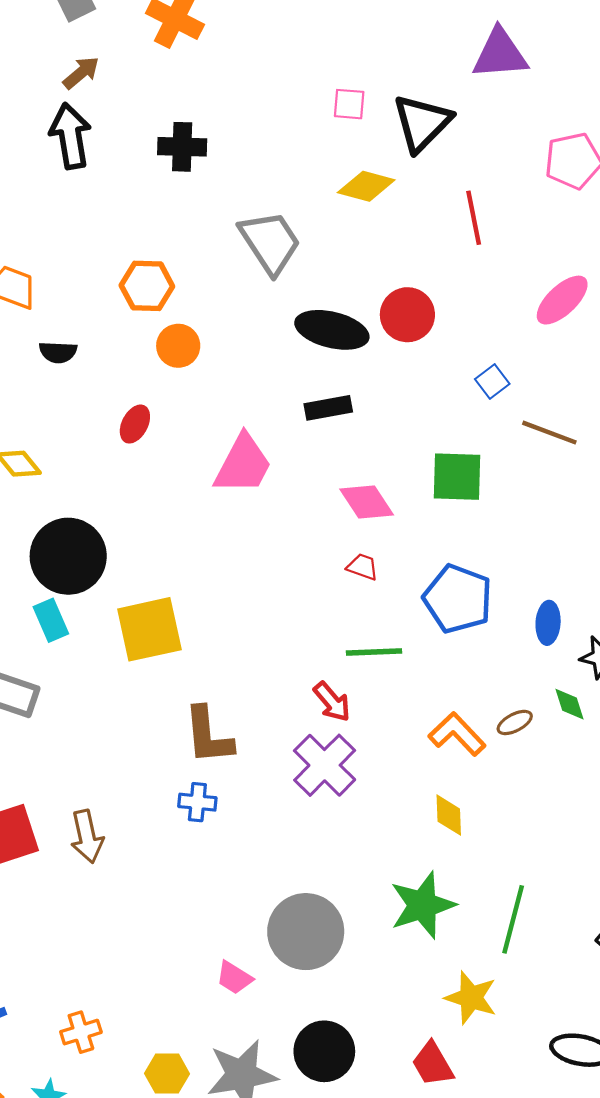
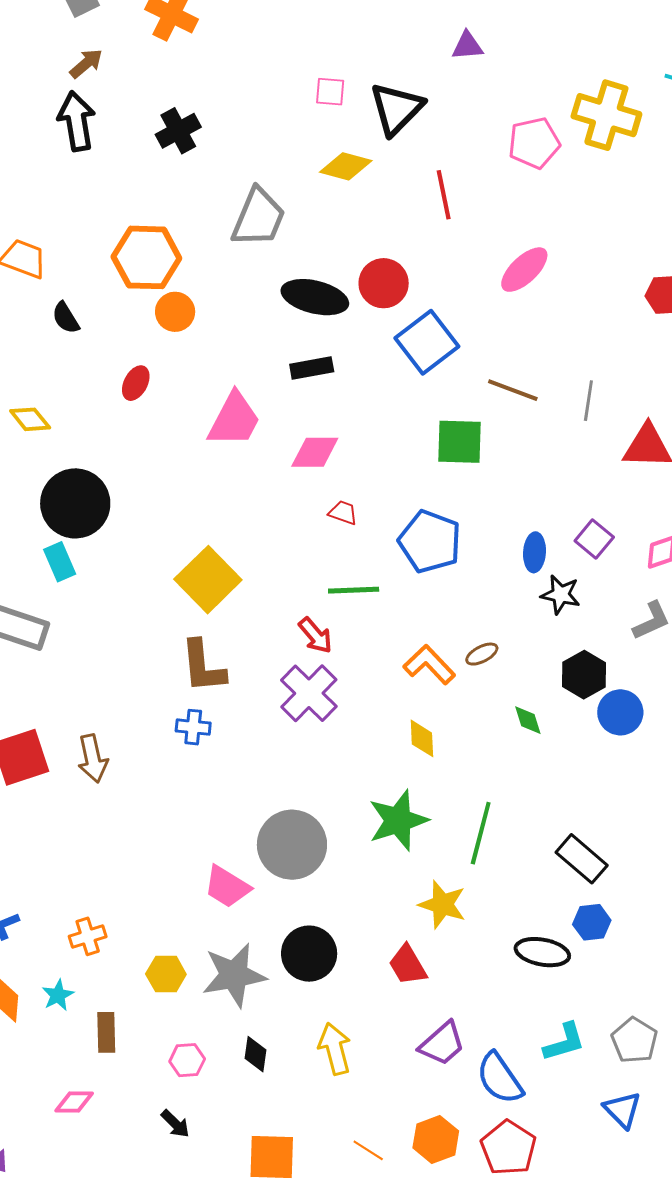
purple triangle: (500, 54) -> (467, 46), size x0.6
black cross: (182, 147) -> (178, 131), turned -30
gray trapezoid: (270, 242) -> (258, 217), turned 56
orange hexagon: (147, 286) -> (146, 257), size x1.4
black semicircle: (58, 352) -> (66, 318), turned 56
blue square: (492, 381) -> (427, 342), moved, size x2.0
green square: (457, 477) -> (459, 442), moved
pink diamond: (367, 502) -> (315, 452), moved, turned -57
blue ellipse: (548, 623) -> (534, 552), moved
yellow square: (149, 629) -> (208, 580), moved, turned -32
green diamond: (569, 704) -> (528, 720), moved
pink trapezoid: (234, 978) -> (227, 887), size x1.4

